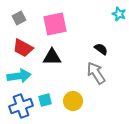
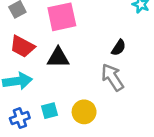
black semicircle: (101, 49) -> (119, 48), turned 88
blue cross: (21, 106) -> (20, 118), size x0.7

